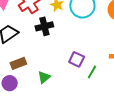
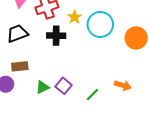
purple square: (77, 59) -> (64, 86), moved

